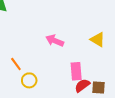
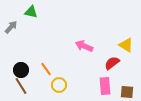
pink rectangle: (76, 71) -> (105, 86), moved
red semicircle: (82, 85) -> (112, 63), moved

